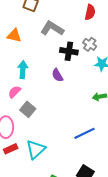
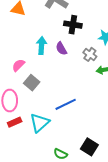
gray cross: (90, 44) -> (90, 54), moved
cyan arrow: (23, 70) -> (42, 45), moved
blue line: (85, 133) -> (66, 104), moved

